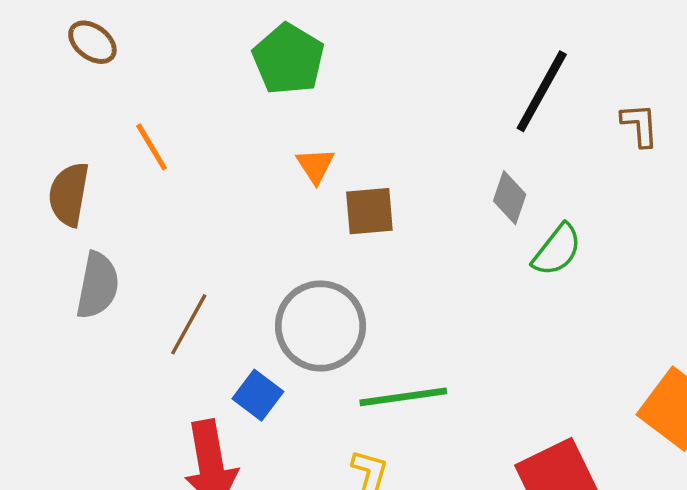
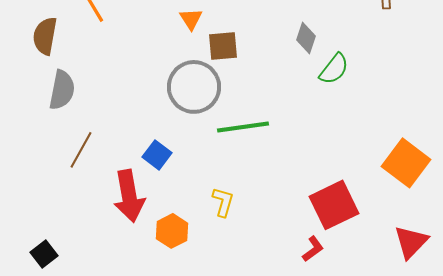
brown line: (189, 324) -> (81, 150), moved
gray circle: (320, 326) -> (194, 87), moved
green line: (403, 397) -> (243, 127), moved

